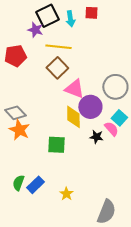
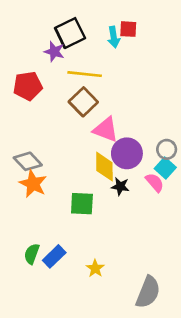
cyan arrow: (70, 19) -> (114, 37), moved
gray circle: (115, 87) -> (167, 149), moved, size x0.6
black star: (96, 137) -> (120, 186), moved

